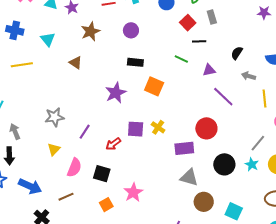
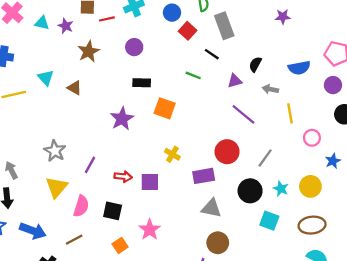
gray rectangle: (212, 17) -> (224, 26), size x1.6
red square: (188, 23) -> (188, 31), moved
cyan triangle: (48, 39) -> (46, 78), moved
black line: (199, 41) -> (212, 54), turned 40
purple triangle: (209, 70) -> (235, 81), moved
gray star: (54, 117) -> (55, 151), turned -30
purple square: (136, 129) -> (150, 182), moved
gray line: (258, 143) -> (265, 158), moved
red arrow: (113, 144) -> (123, 177), turned -133
yellow triangle: (54, 149) -> (57, 187), size x1.5
brown circle: (204, 202) -> (218, 243), moved
cyan square: (234, 211) -> (269, 221), moved

